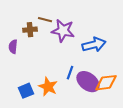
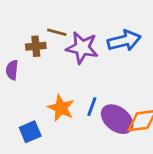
blue arrow: (94, 45) -> (124, 41), moved
orange star: (48, 87) -> (61, 108), moved

